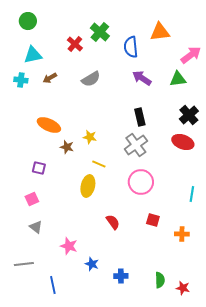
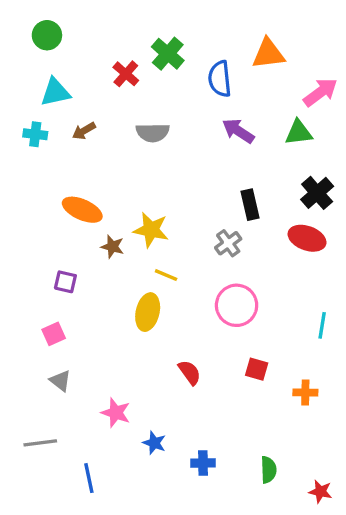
gray semicircle: (91, 79) -> (153, 133), turned 30
black rectangle: (140, 117) -> (250, 205), moved
yellow star: (90, 137) -> (151, 230), size x1.5
gray cross: (136, 145) -> (228, 243), size x0.7
red star: (183, 288) -> (320, 492), moved

